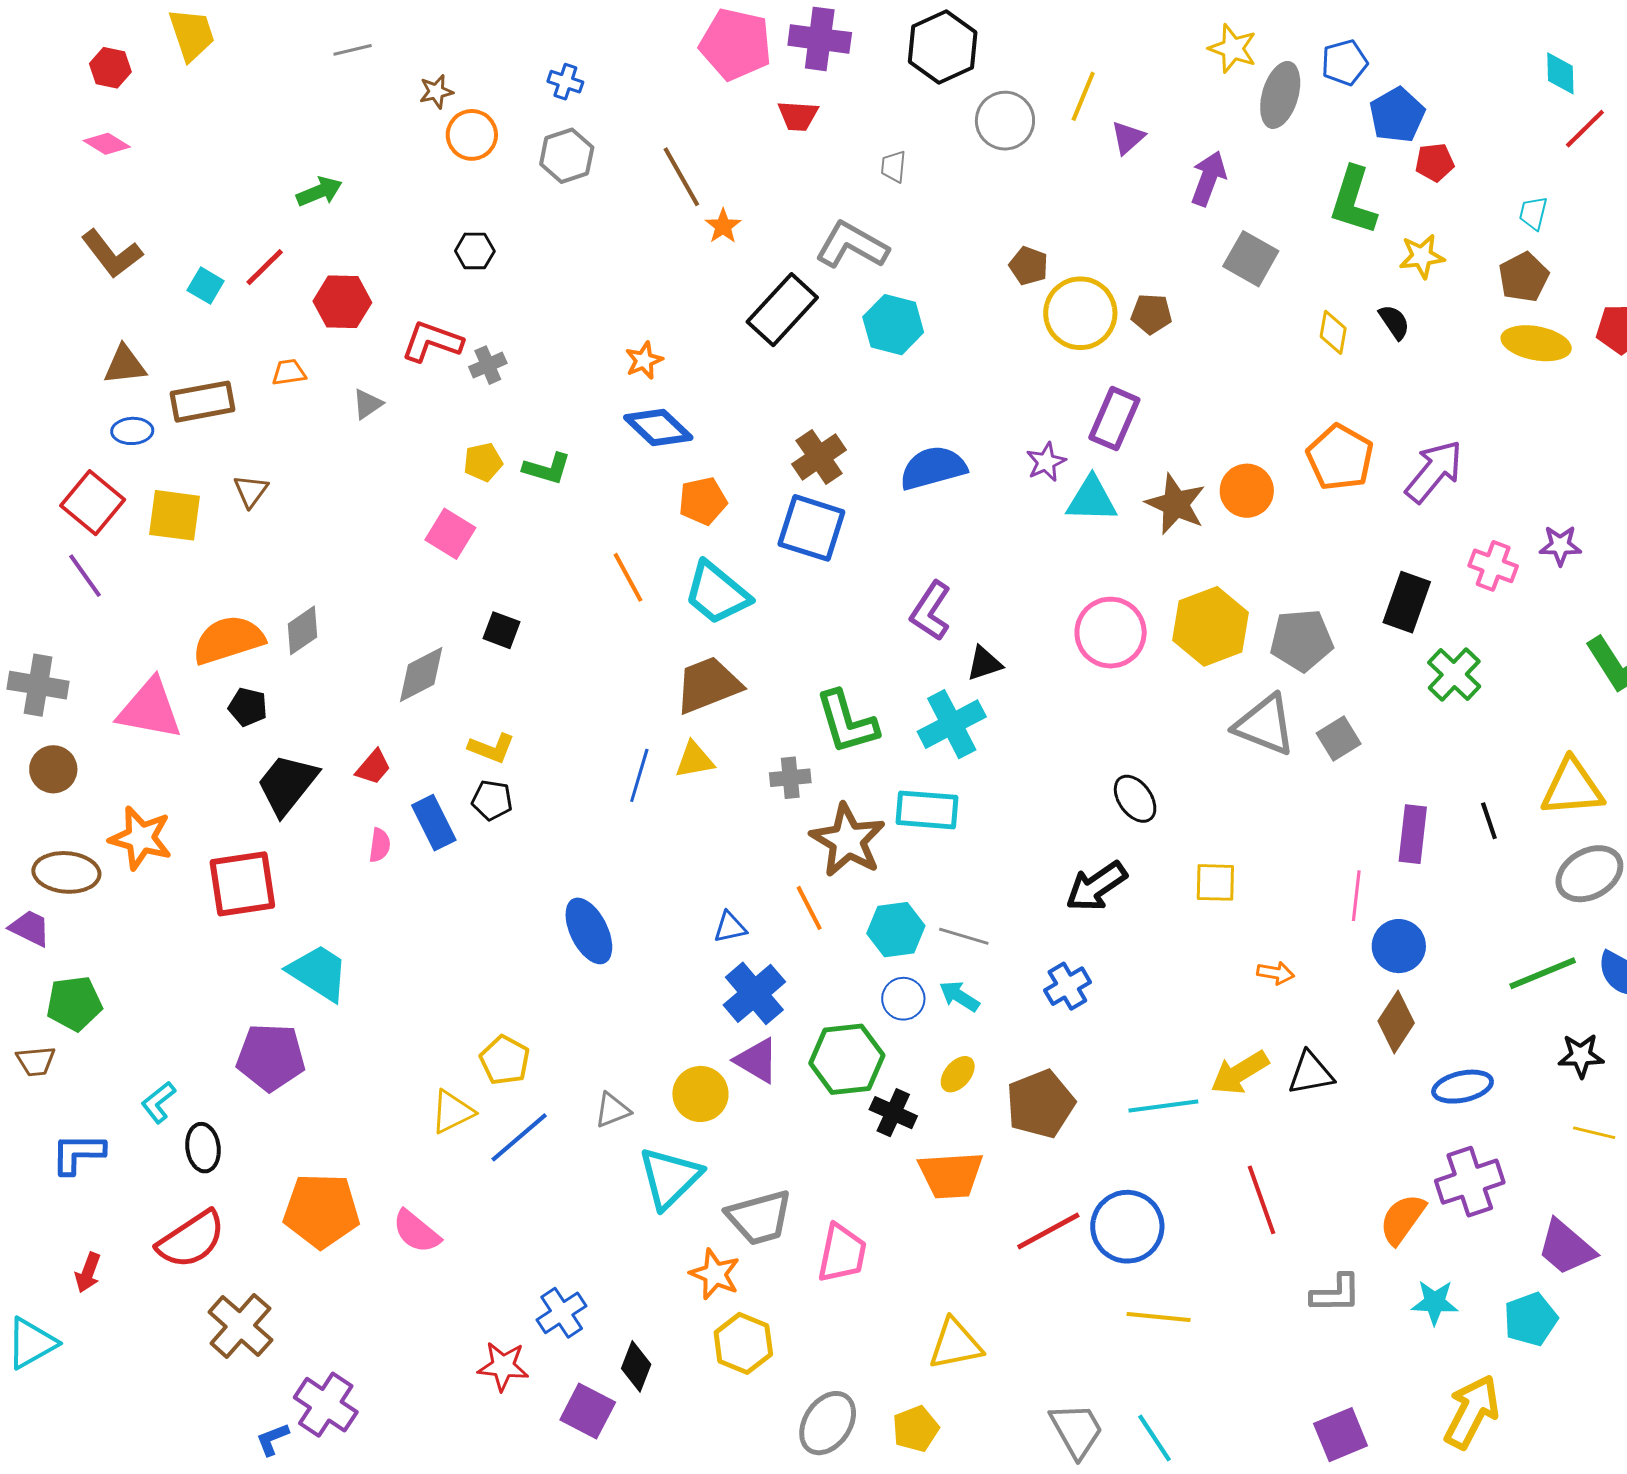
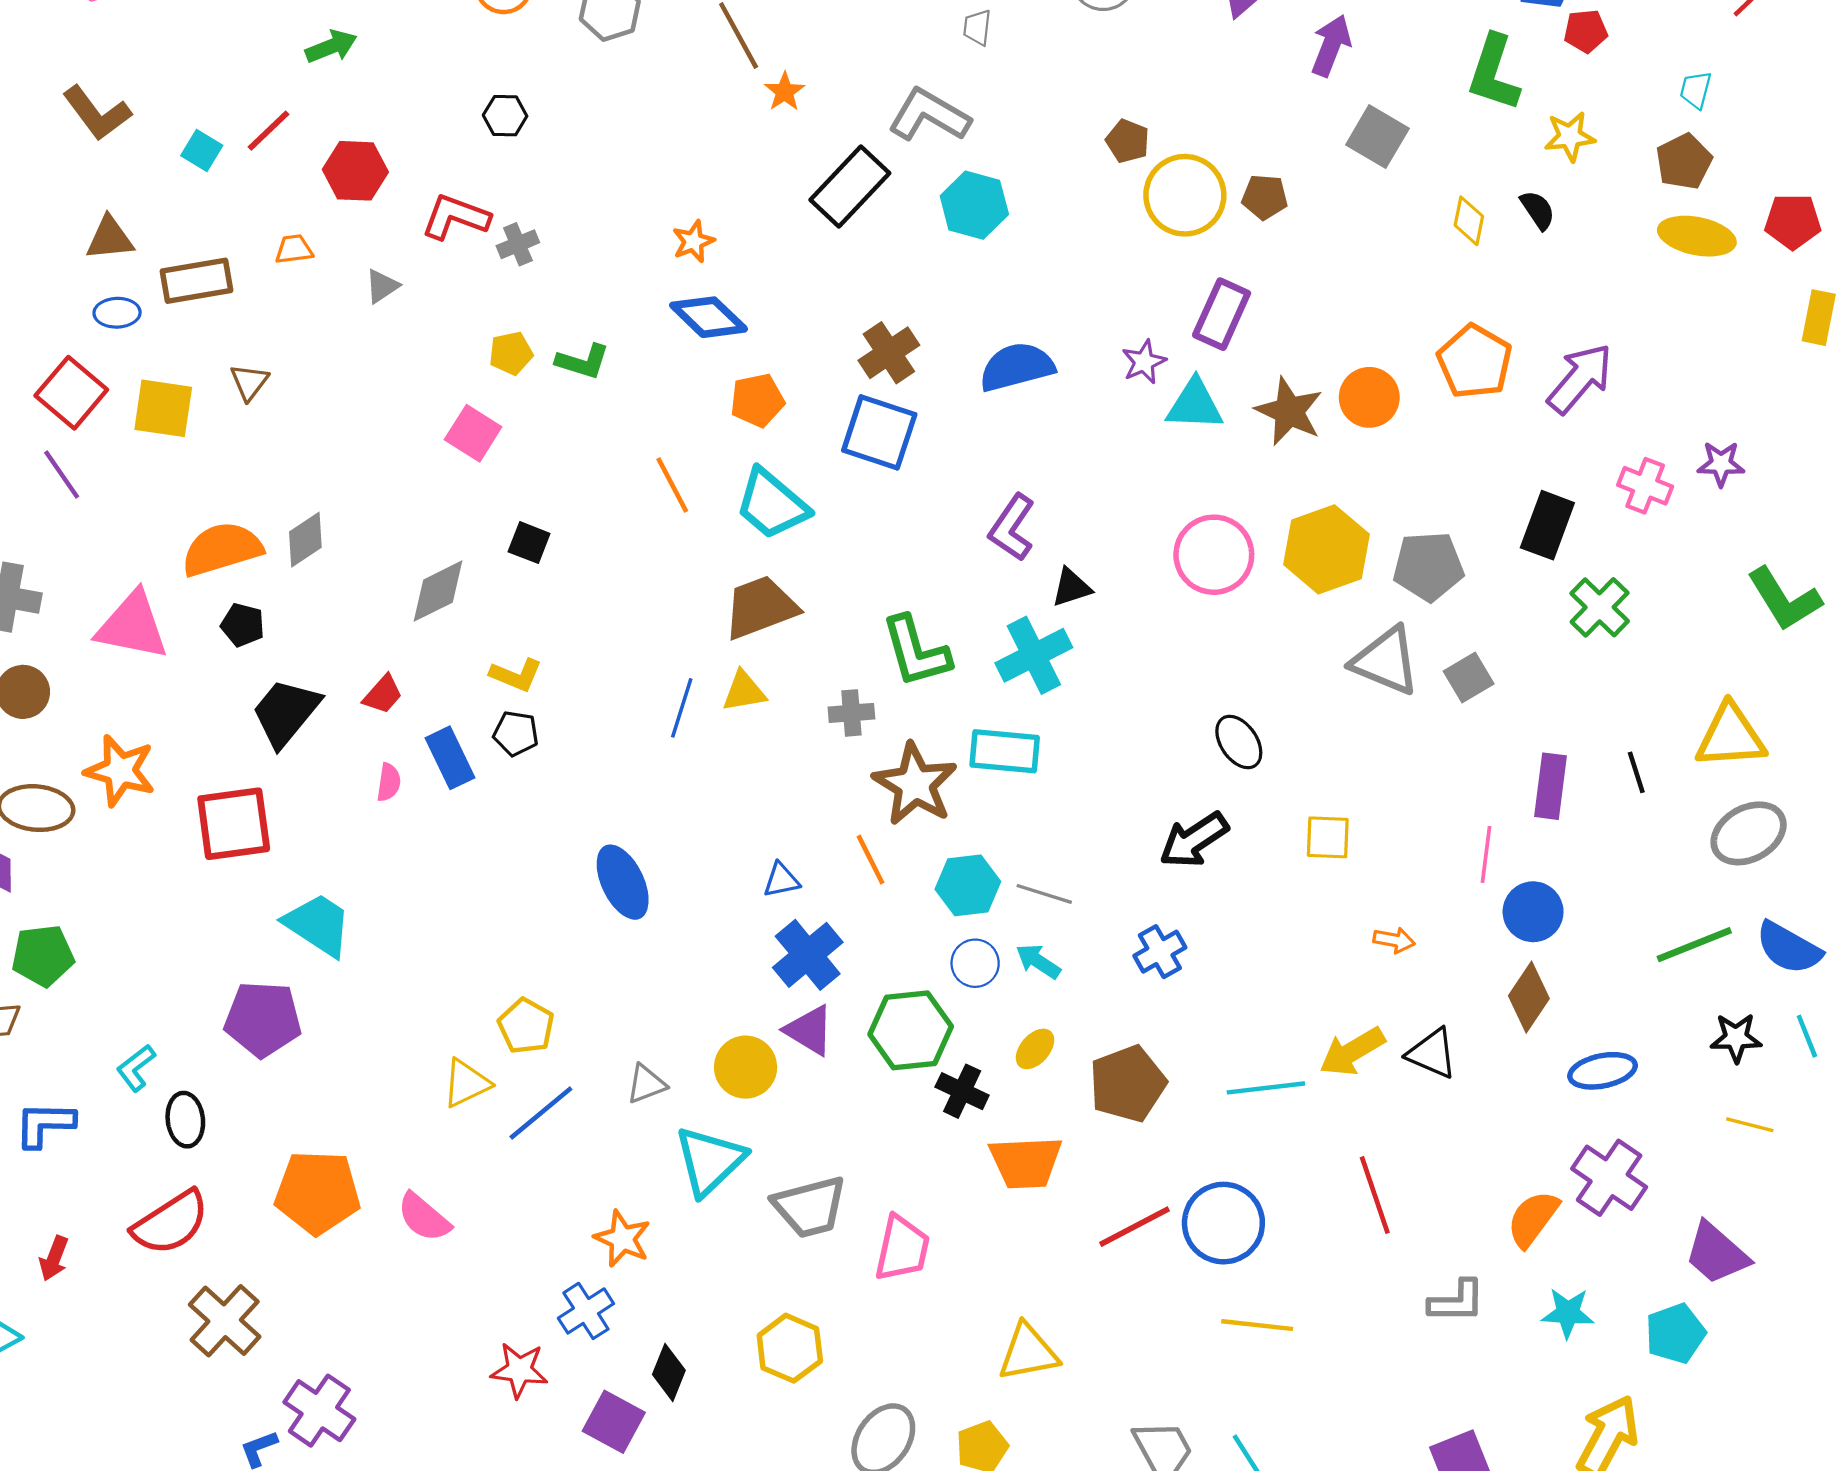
black triangle: (1311, 1073) -> (1432, 1053), turned 33
purple cross: (1470, 1182) -> (1609, 1178), turned -38
orange star: (715, 1274) -> (622, 1239), moved

